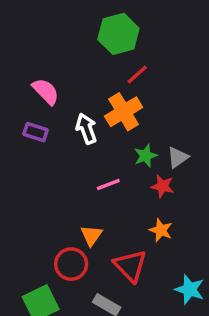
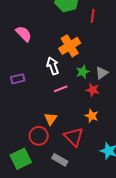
red line: (137, 74) -> (93, 16), moved, turned -40
white arrow: (86, 129) -> (53, 66), moved
purple rectangle: (36, 132) -> (18, 79), moved, turned -32

